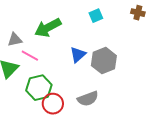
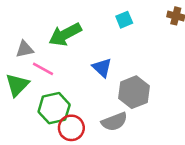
blue triangle: (78, 55) -> (102, 68), turned -36
gray hexagon: (104, 61) -> (134, 92), moved

